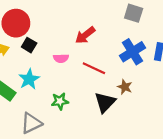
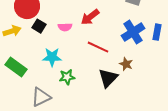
pink semicircle: (61, 58) -> (65, 27), moved
cyan star: (29, 79) -> (52, 57), moved, turned 30

